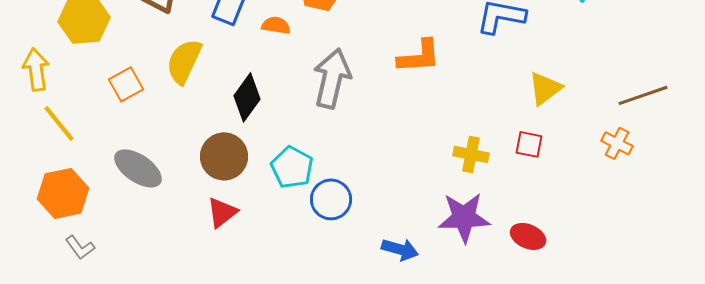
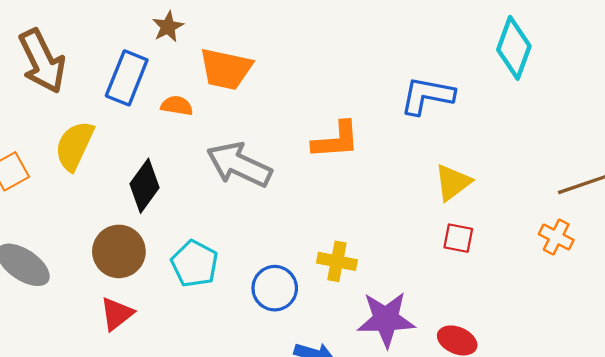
gray arrow: (332, 78) -> (239, 165), turned -78
yellow triangle: (545, 88) -> (453, 182), moved
yellow cross: (471, 154) -> (337, 261), moved
blue circle: (331, 199) -> (275, 288), moved

